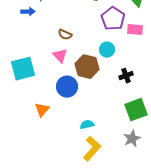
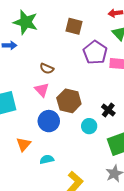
cyan circle: (107, 50) -> (89, 126), moved
black cross: (126, 76) -> (108, 110), turned -32
cyan semicircle: (87, 125) -> (47, 159), moved

